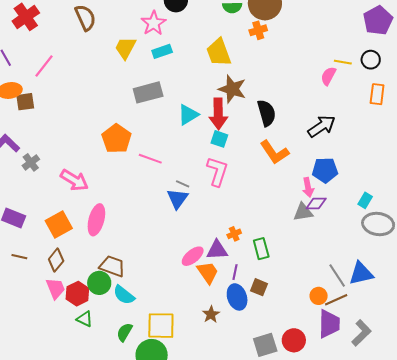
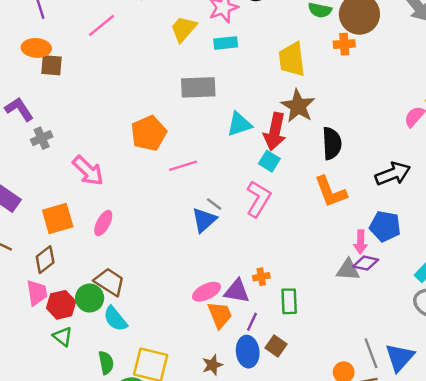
pink line: (44, 66) -> (102, 26), moved
pink line: (150, 159) -> (183, 166), turned -50
pink ellipse: (96, 220) -> (103, 223), size x0.7
blue triangle: (361, 273) -> (400, 357), turned -48
green semicircle: (125, 332) -> (106, 363), turned 126

